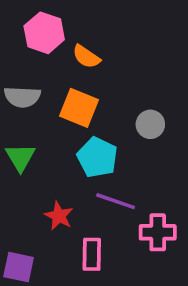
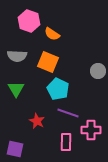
gray circle: (150, 124) -> (98, 71), moved
pink rectangle: (92, 254) -> (66, 142), moved

